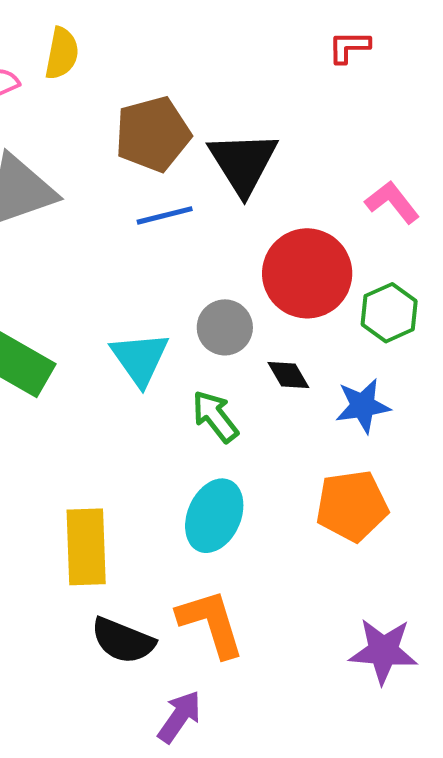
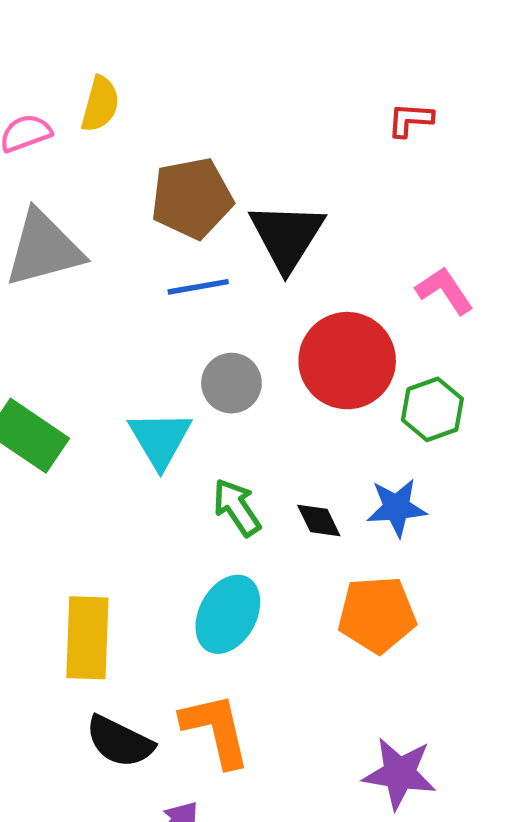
gray circle: (225, 327) -> (231, 383), moved
black diamond: (288, 375) -> (319, 520), moved

